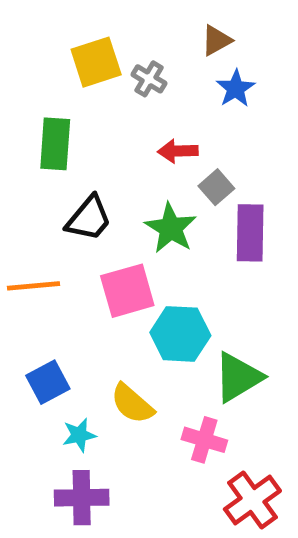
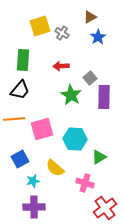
red arrow: (178, 151) -> (61, 66), moved
black trapezoid: (89, 218) -> (20, 90), moved
pink square: (127, 291) -> (42, 129), moved
green triangle: (238, 377) -> (99, 157), size x0.7

